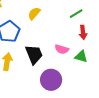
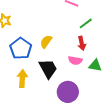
yellow semicircle: (34, 13) -> (46, 42), moved
red arrow: (83, 32) -> (82, 43), moved

